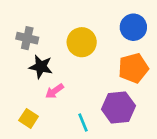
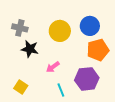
blue circle: (133, 27) -> (90, 26), moved
pink arrow: (54, 91) -> (53, 67), moved

